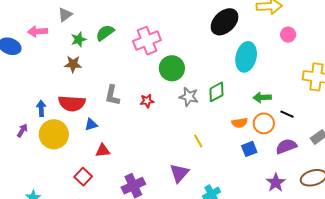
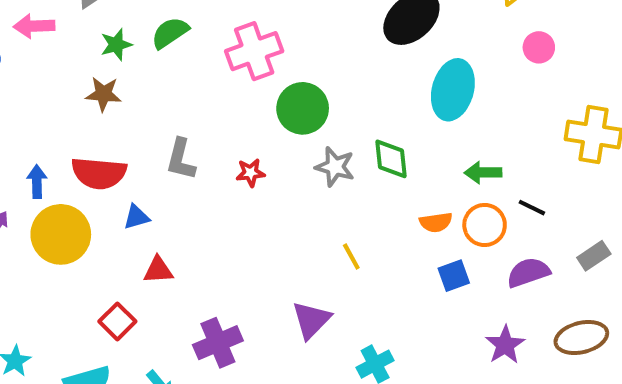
green diamond: (216, 92) -> (391, 159), turned -70

